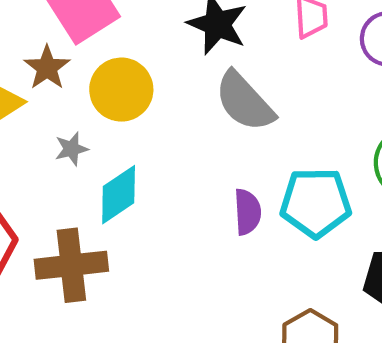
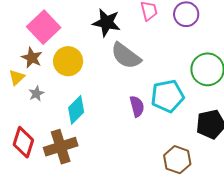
gray star: (71, 149) -> (36, 94), moved

